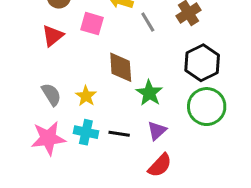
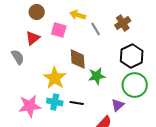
green star: (149, 93) -> (97, 76), turned 30
gray semicircle: (51, 94) -> (18, 57), moved
yellow star: (86, 96) -> (55, 78), size x1.6
purple triangle: (157, 131) -> (118, 105), moved

